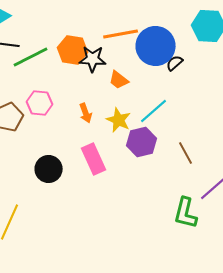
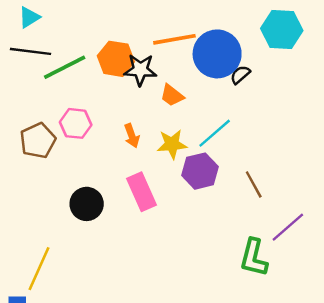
yellow star: (119, 120) -> (172, 144), turned -30

